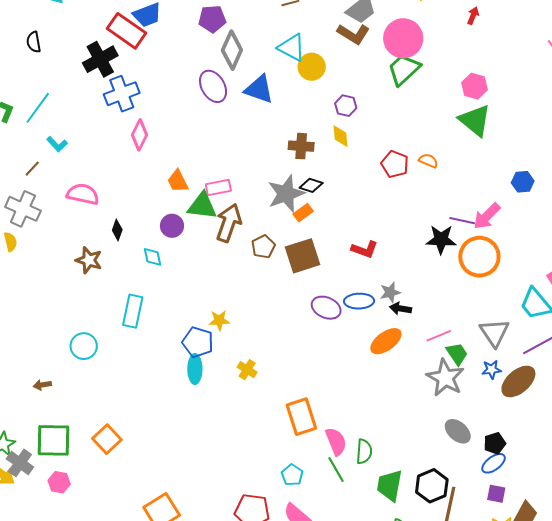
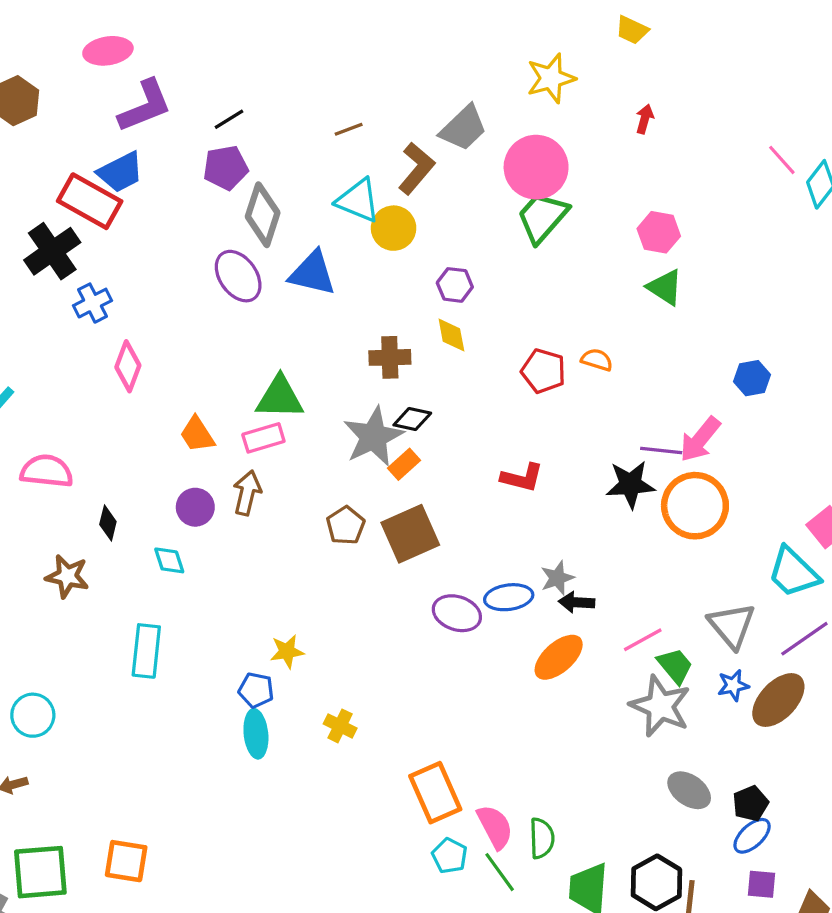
brown L-shape: (353, 34) -> (416, 168), moved, turned -76
blue cross: (122, 94) -> (92, 303), size x0.7
green triangle: (475, 120) -> (665, 287), size x0.7
green triangle: (202, 206) -> (280, 398), moved
brown arrow: (229, 223) -> (247, 493), moved, size x0.7
red L-shape: (365, 249) -> (522, 478), moved
blue pentagon: (198, 342) -> (256, 690), size x0.7
cyan circle: (84, 346) -> (33, 715), moved
orange square: (107, 439) -> (126, 861), turned -32
cyan pentagon: (292, 475) -> (450, 856), moved

